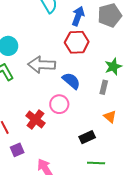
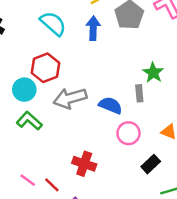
red hexagon: (77, 42) -> (45, 68), moved
gray rectangle: (104, 87) -> (139, 93), moved
pink circle: (59, 104) -> (128, 133), moved

